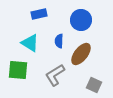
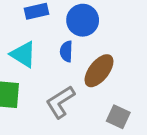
blue circle: (81, 20) -> (83, 20), moved

